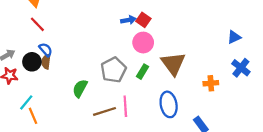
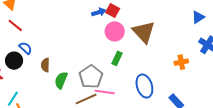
brown semicircle: (46, 62) -> (45, 65), moved
brown triangle: (173, 64) -> (144, 32), moved
gray pentagon: (113, 70) -> (91, 77), moved
pink line: (125, 106) -> (105, 92), turned -72

